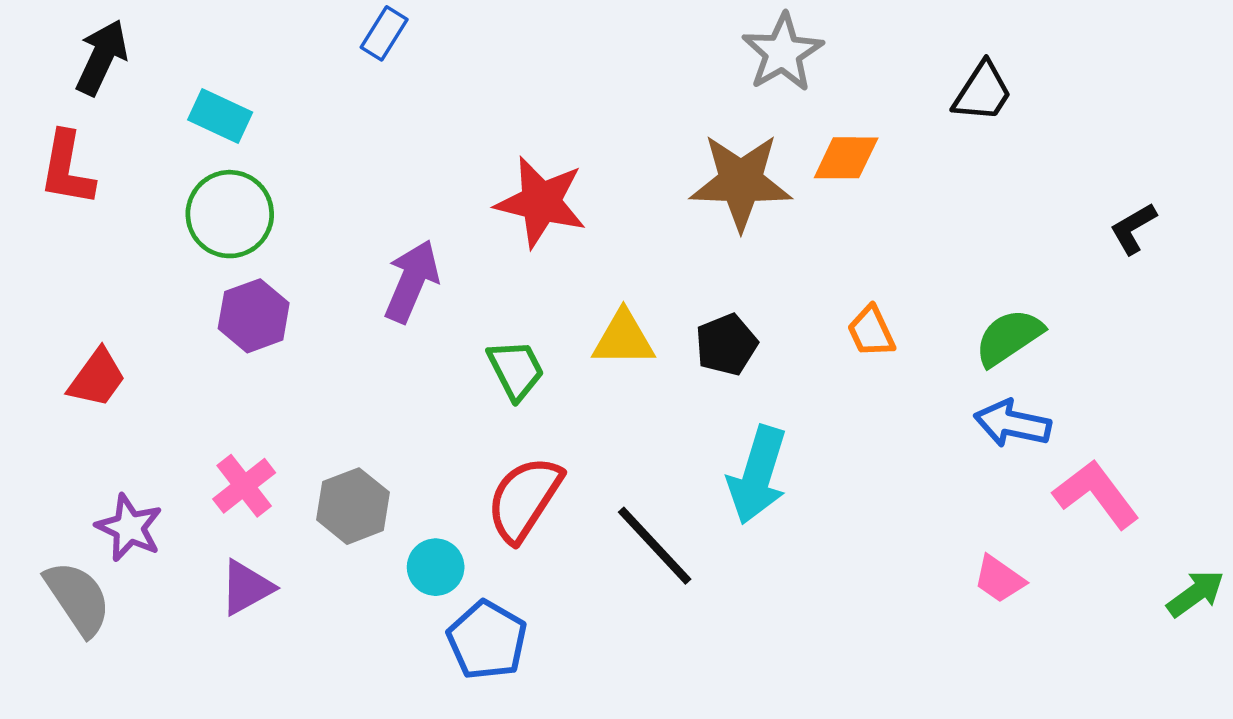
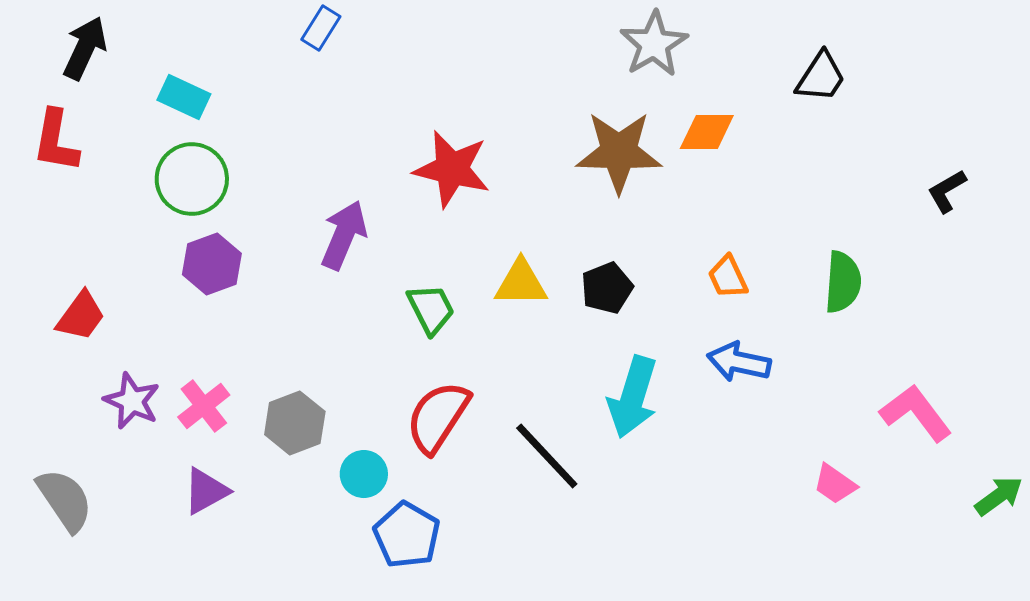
green semicircle: (1009, 337) -> (843, 282), turned 128
blue arrow: (1012, 424) -> (739, 362), moved
purple star: (129, 528) -> (132, 401), moved

